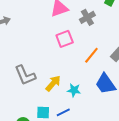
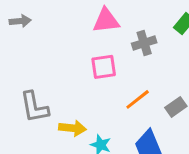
yellow arrow: (53, 83) -> (73, 128), turned 42

